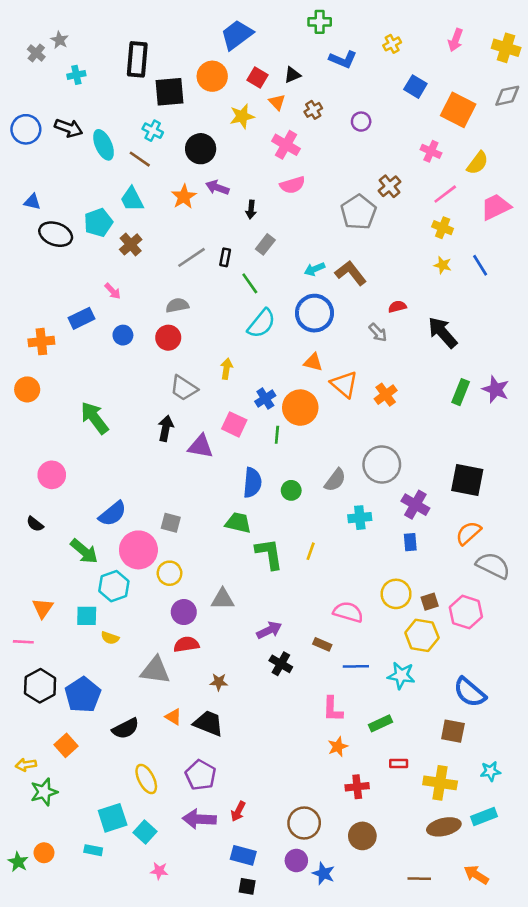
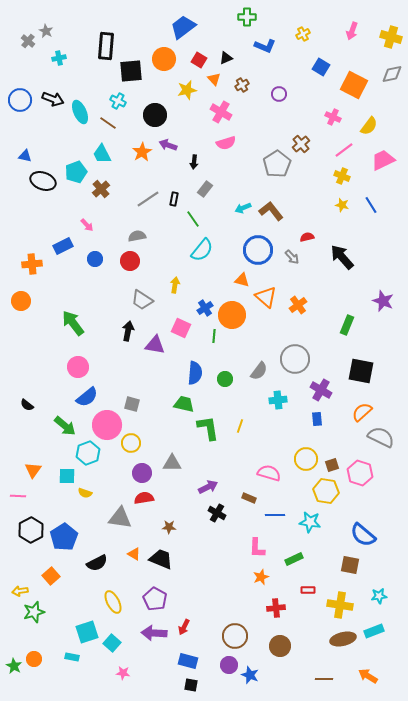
blue circle: (314, 313) -> (258, 250), moved
green rectangle: (461, 392) -> (347, 325), moved
pink circle: (52, 475) -> (78, 367), moved

